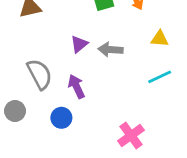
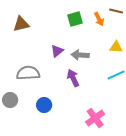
gray semicircle: (40, 74) -> (28, 73), turned -65
purple arrow: (76, 86) -> (73, 78), moved

